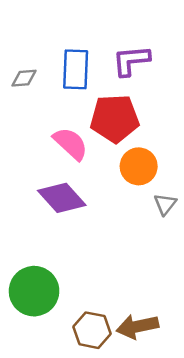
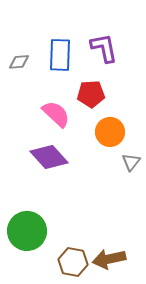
purple L-shape: (131, 60) -> (104, 48), turned 84
red pentagon: (115, 118) -> (91, 94), size x0.7

